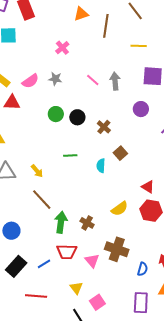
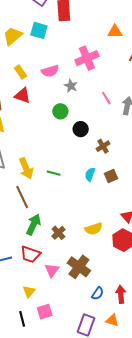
pink cross: (62, 48) -> (87, 58), size x1.6
pink semicircle: (30, 81) -> (50, 71), moved
green circle: (56, 114) -> (60, 111), moved
green line: (70, 156) -> (54, 173), moved
cyan semicircle: (101, 166) -> (90, 174), moved
yellow arrow: (37, 171) -> (26, 168), size x1.5

